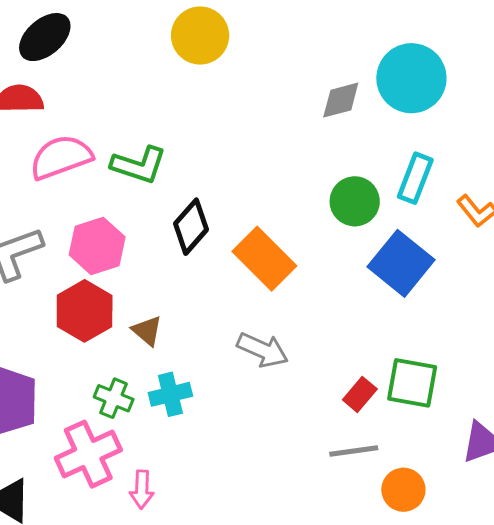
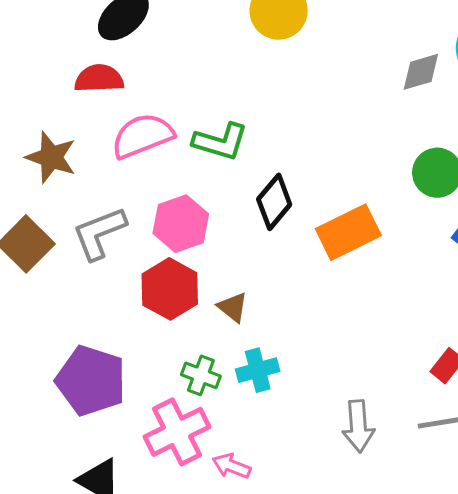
orange rectangle: (264, 259) -> (348, 232), turned -70
gray arrow: (263, 350) -> (358, 426), moved, turned 63
pink arrow: (142, 489) -> (231, 466), turned 111

